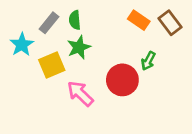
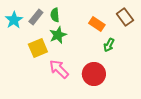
orange rectangle: (139, 20) -> (97, 24), moved
cyan star: (22, 45) -> (14, 20), moved
red circle: (122, 80) -> (94, 74), moved

